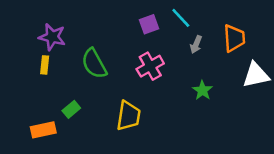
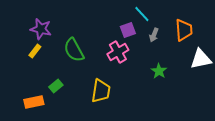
purple square: (149, 24) -> (128, 30), moved
yellow rectangle: (45, 65) -> (35, 51), turned 32

